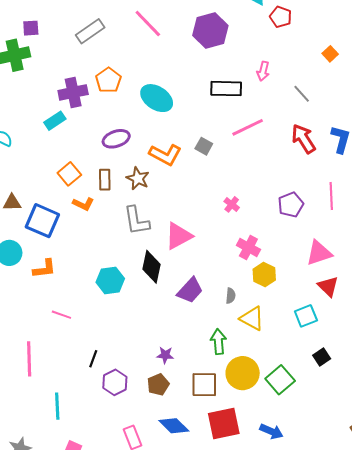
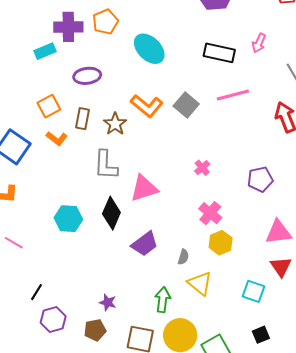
purple ellipse: (116, 139) -> (87, 76), moved
gray square: (204, 146) -> (186, 105), size x1.4
cyan square: (306, 316) -> (253, 291), turned 30

